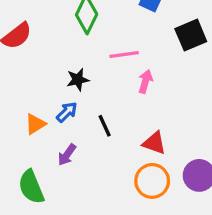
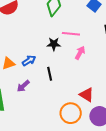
black star: (78, 80) -> (54, 44), moved
red triangle: (154, 143) -> (87, 95), moved

